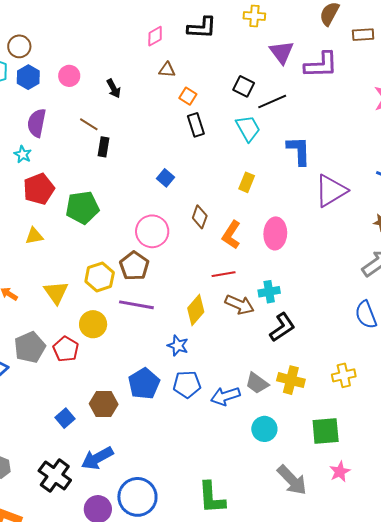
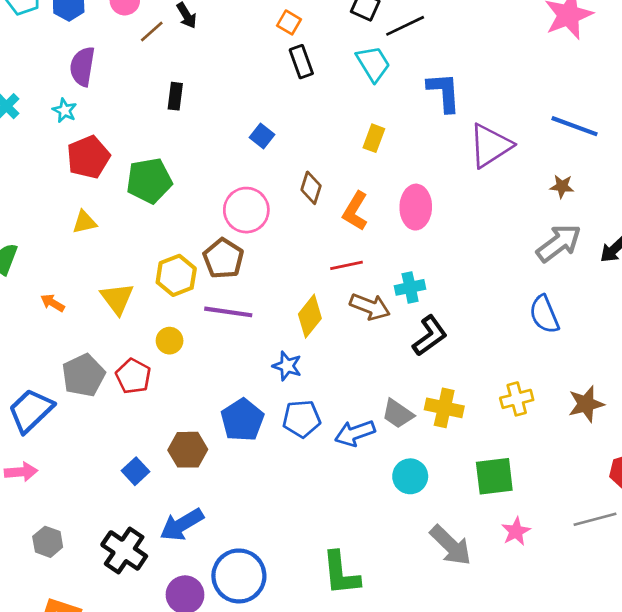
brown line: (89, 124) -> (152, 32), moved, turned -72
yellow circle: (93, 324) -> (170, 341), size x0.7

